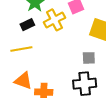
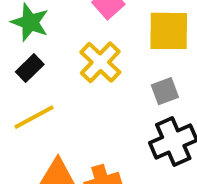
yellow cross: (54, 20) -> (100, 62), moved

